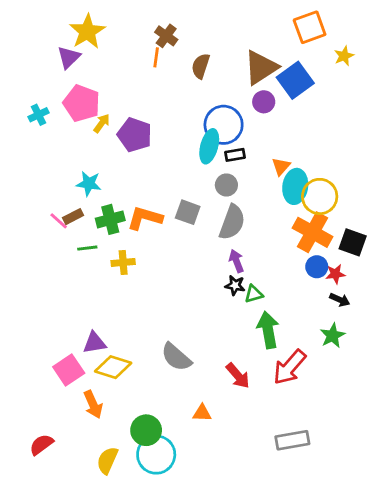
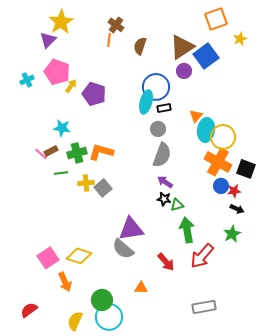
gray square: (188, 212) -> (103, 188), moved, turned 30
purple arrow: (236, 261) -> (165, 182), turned -35
purple triangle: (94, 343) -> (131, 229), moved, size x1.5

